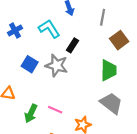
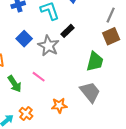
gray line: (103, 17) -> (111, 15), moved
pink line: (55, 110) -> (39, 77), moved
green arrow: (31, 113) -> (15, 84), turned -72

